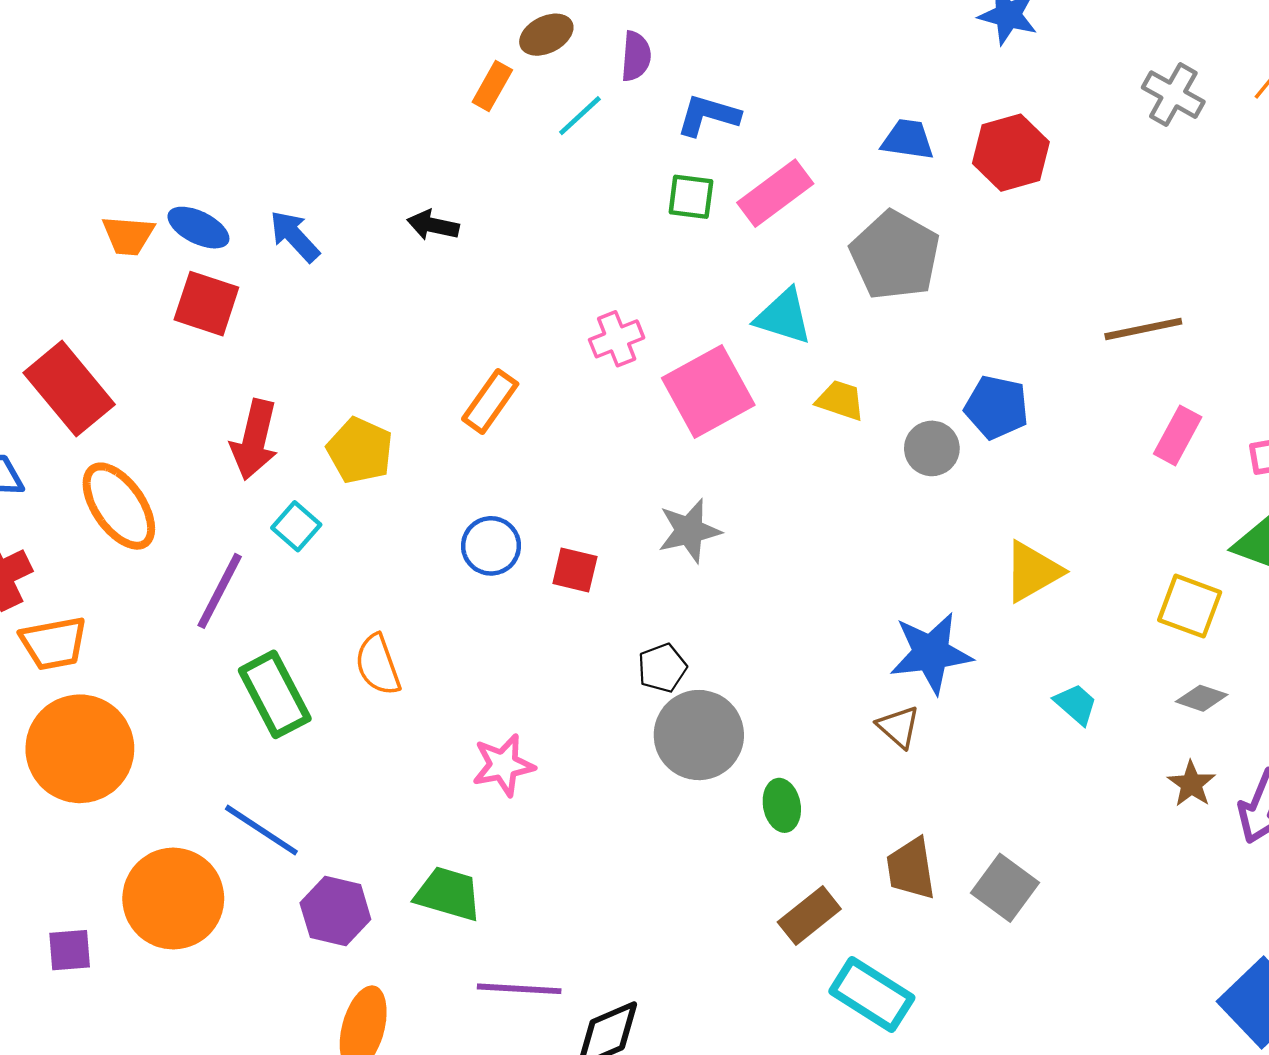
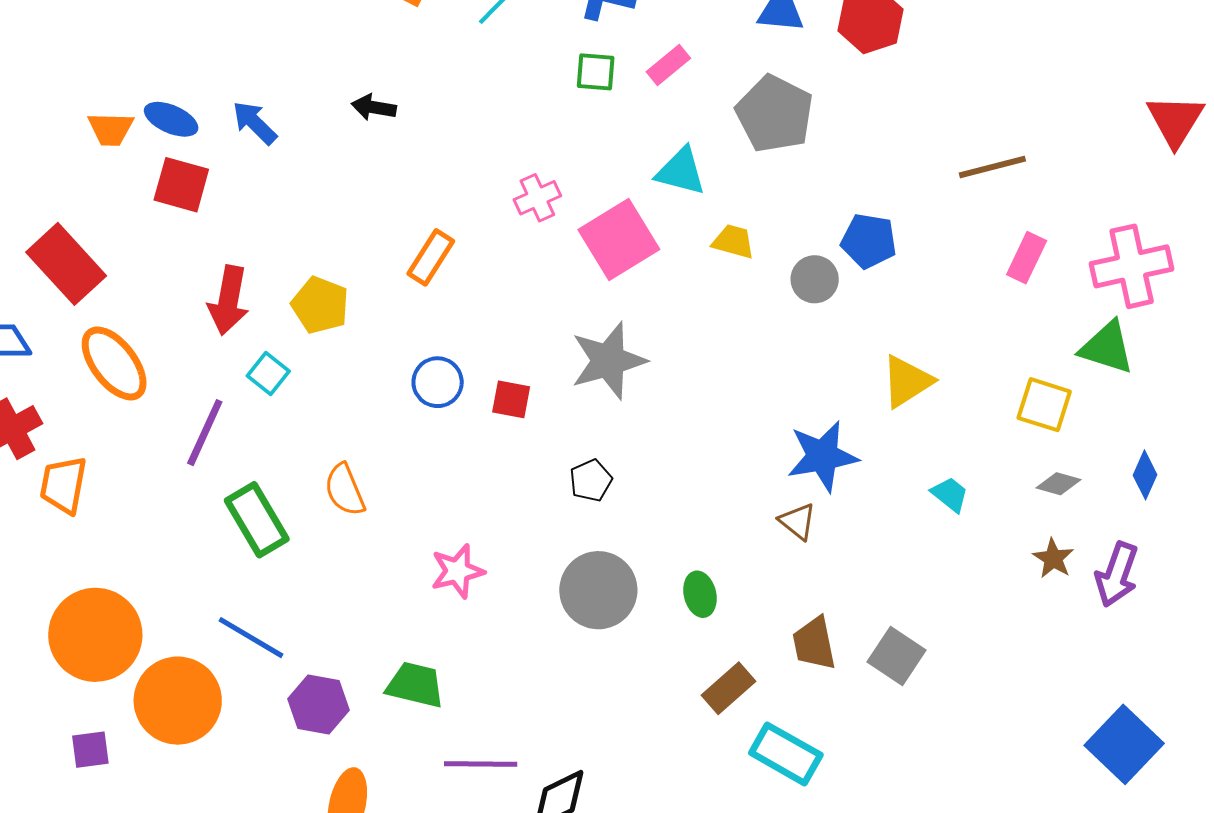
pink rectangle: (775, 193) -> (668, 65), size x0.7
gray star: (689, 531) -> (608, 361), size x1.4
orange trapezoid: (54, 643) -> (63, 485), turned 114
gray circle: (699, 735) -> (598, 590), moved
orange circle: (80, 749) -> (95, 635), moved

